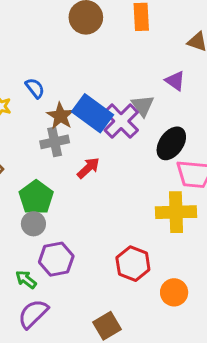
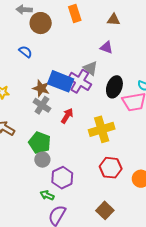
blue semicircle: (35, 88) -> (25, 52), moved
gray cross: (55, 142) -> (42, 105), turned -30
yellow cross: (176, 212) -> (102, 129), moved

